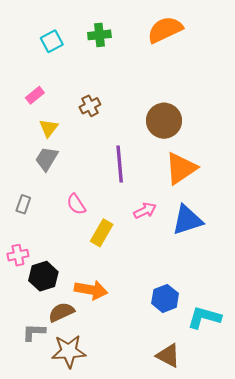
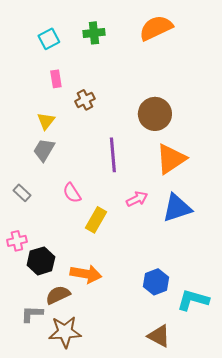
pink rectangle: (35, 95) -> (56, 79), moved, turned -60
gray rectangle: (23, 204) -> (22, 193), turned -66

